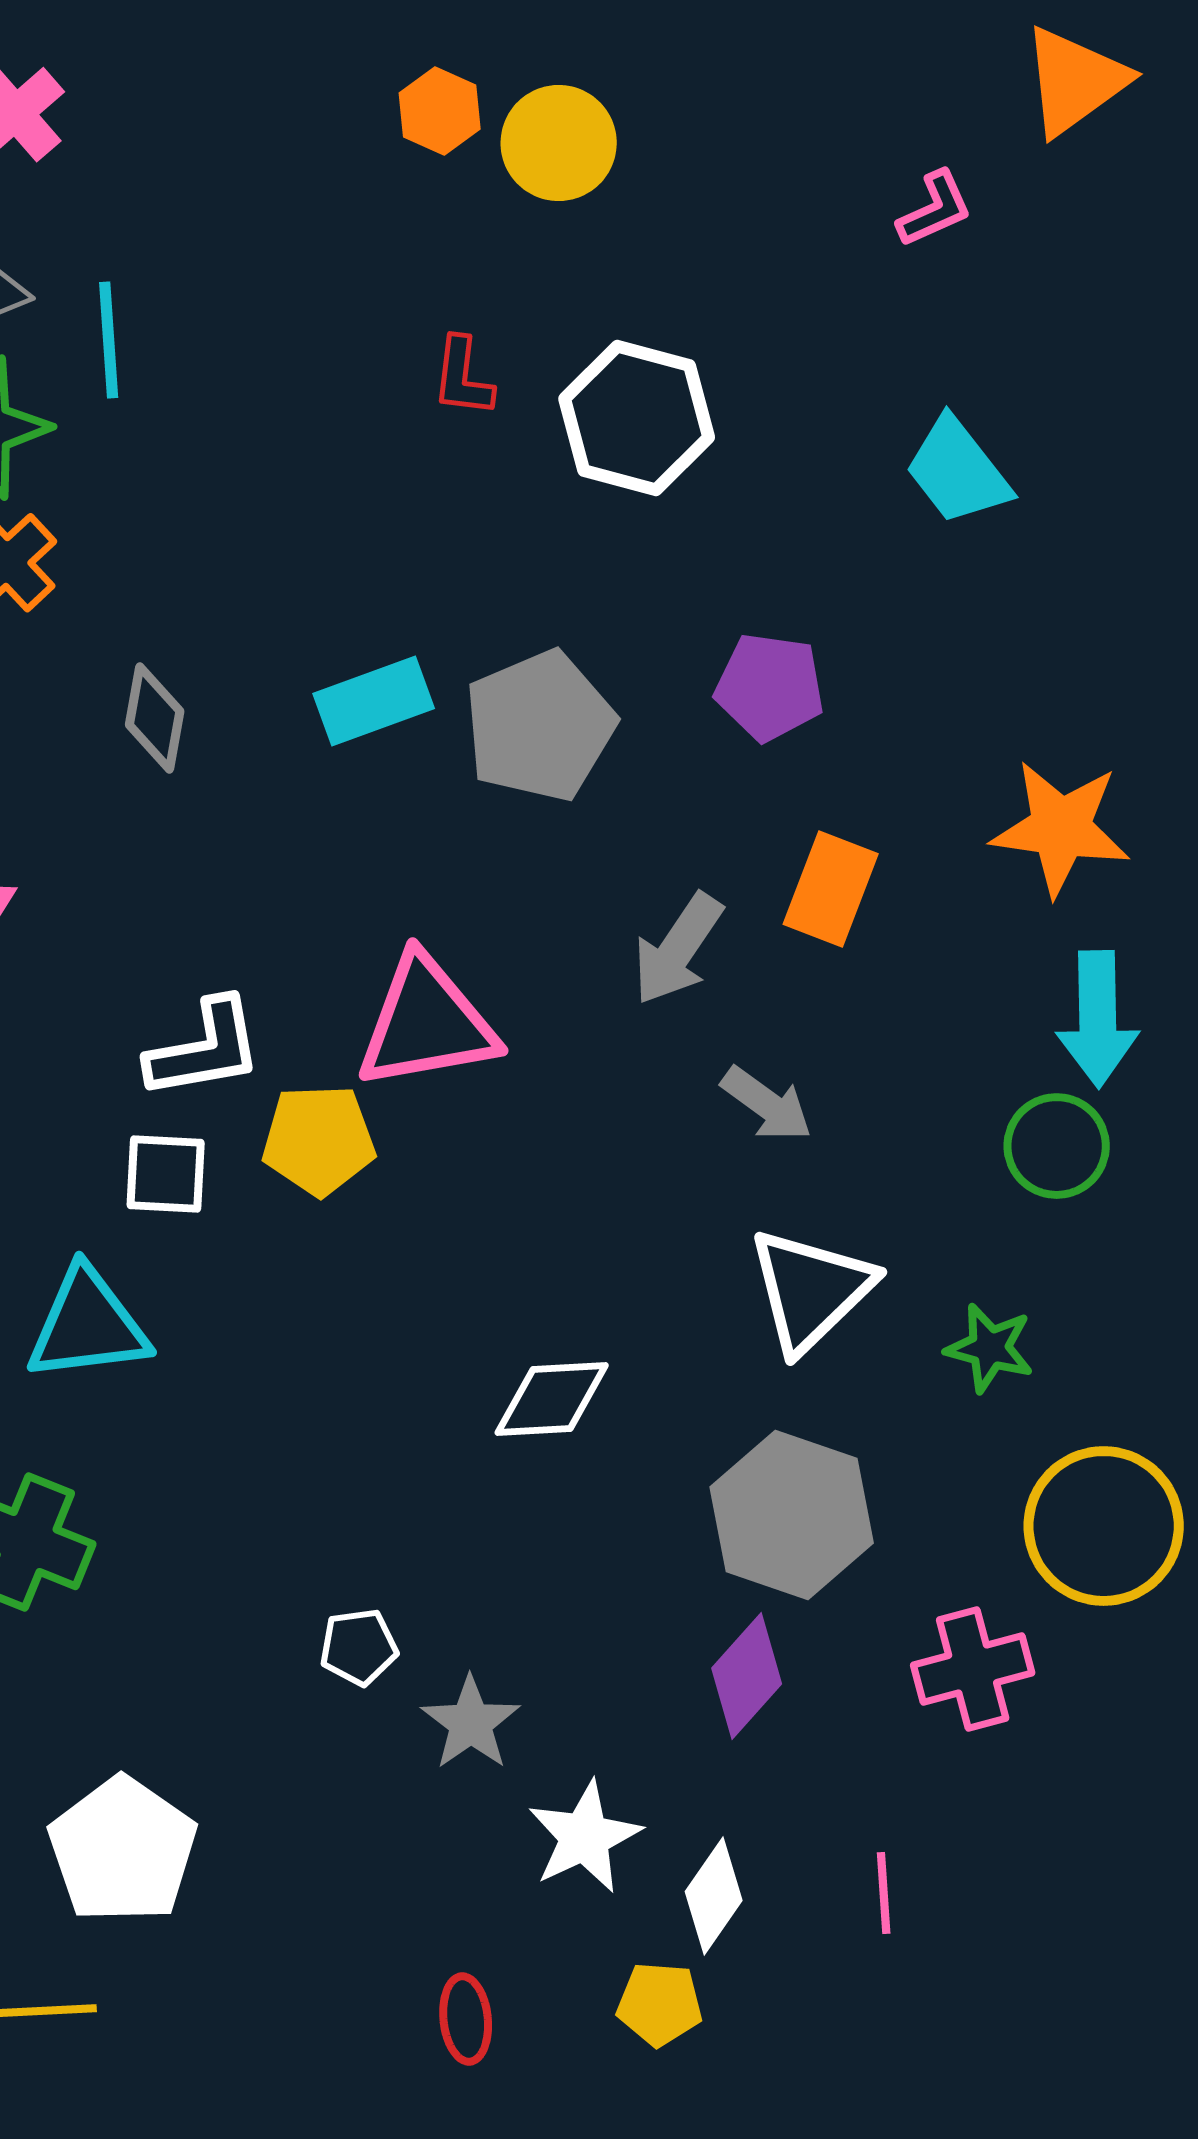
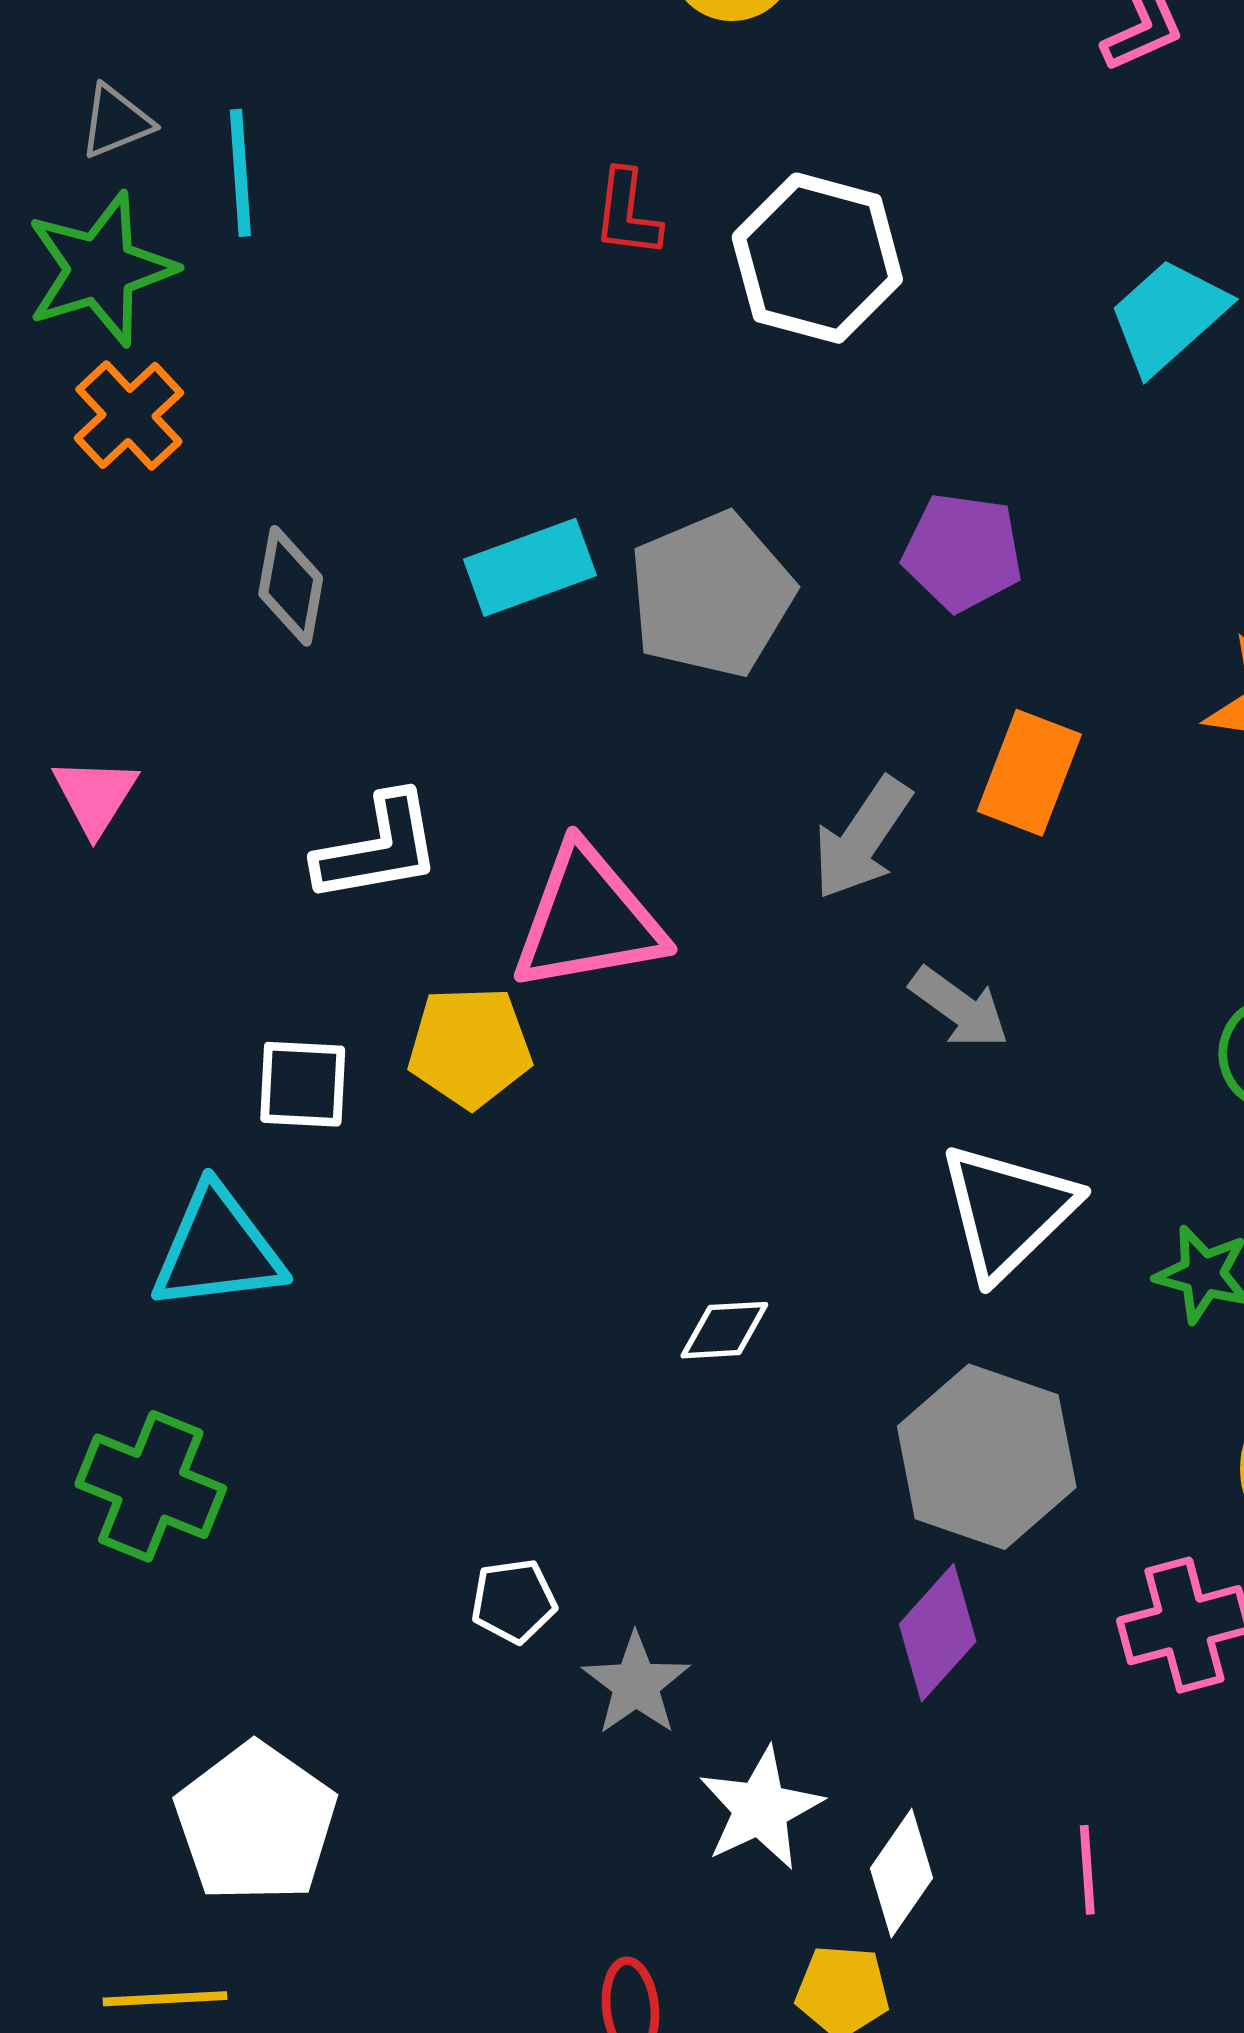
cyan trapezoid: (958, 471) -> (1168, 316), turned 86
white L-shape: (205, 1049) -> (378, 848), moved
white diamond: (552, 1399) -> (724, 1330), size x0.7

